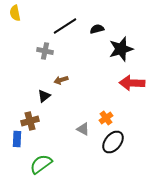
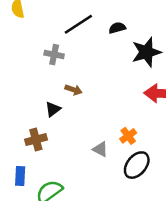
brown arrow: (61, 80) -> (74, 90), turned -144
blue rectangle: (17, 139) -> (20, 176), moved

